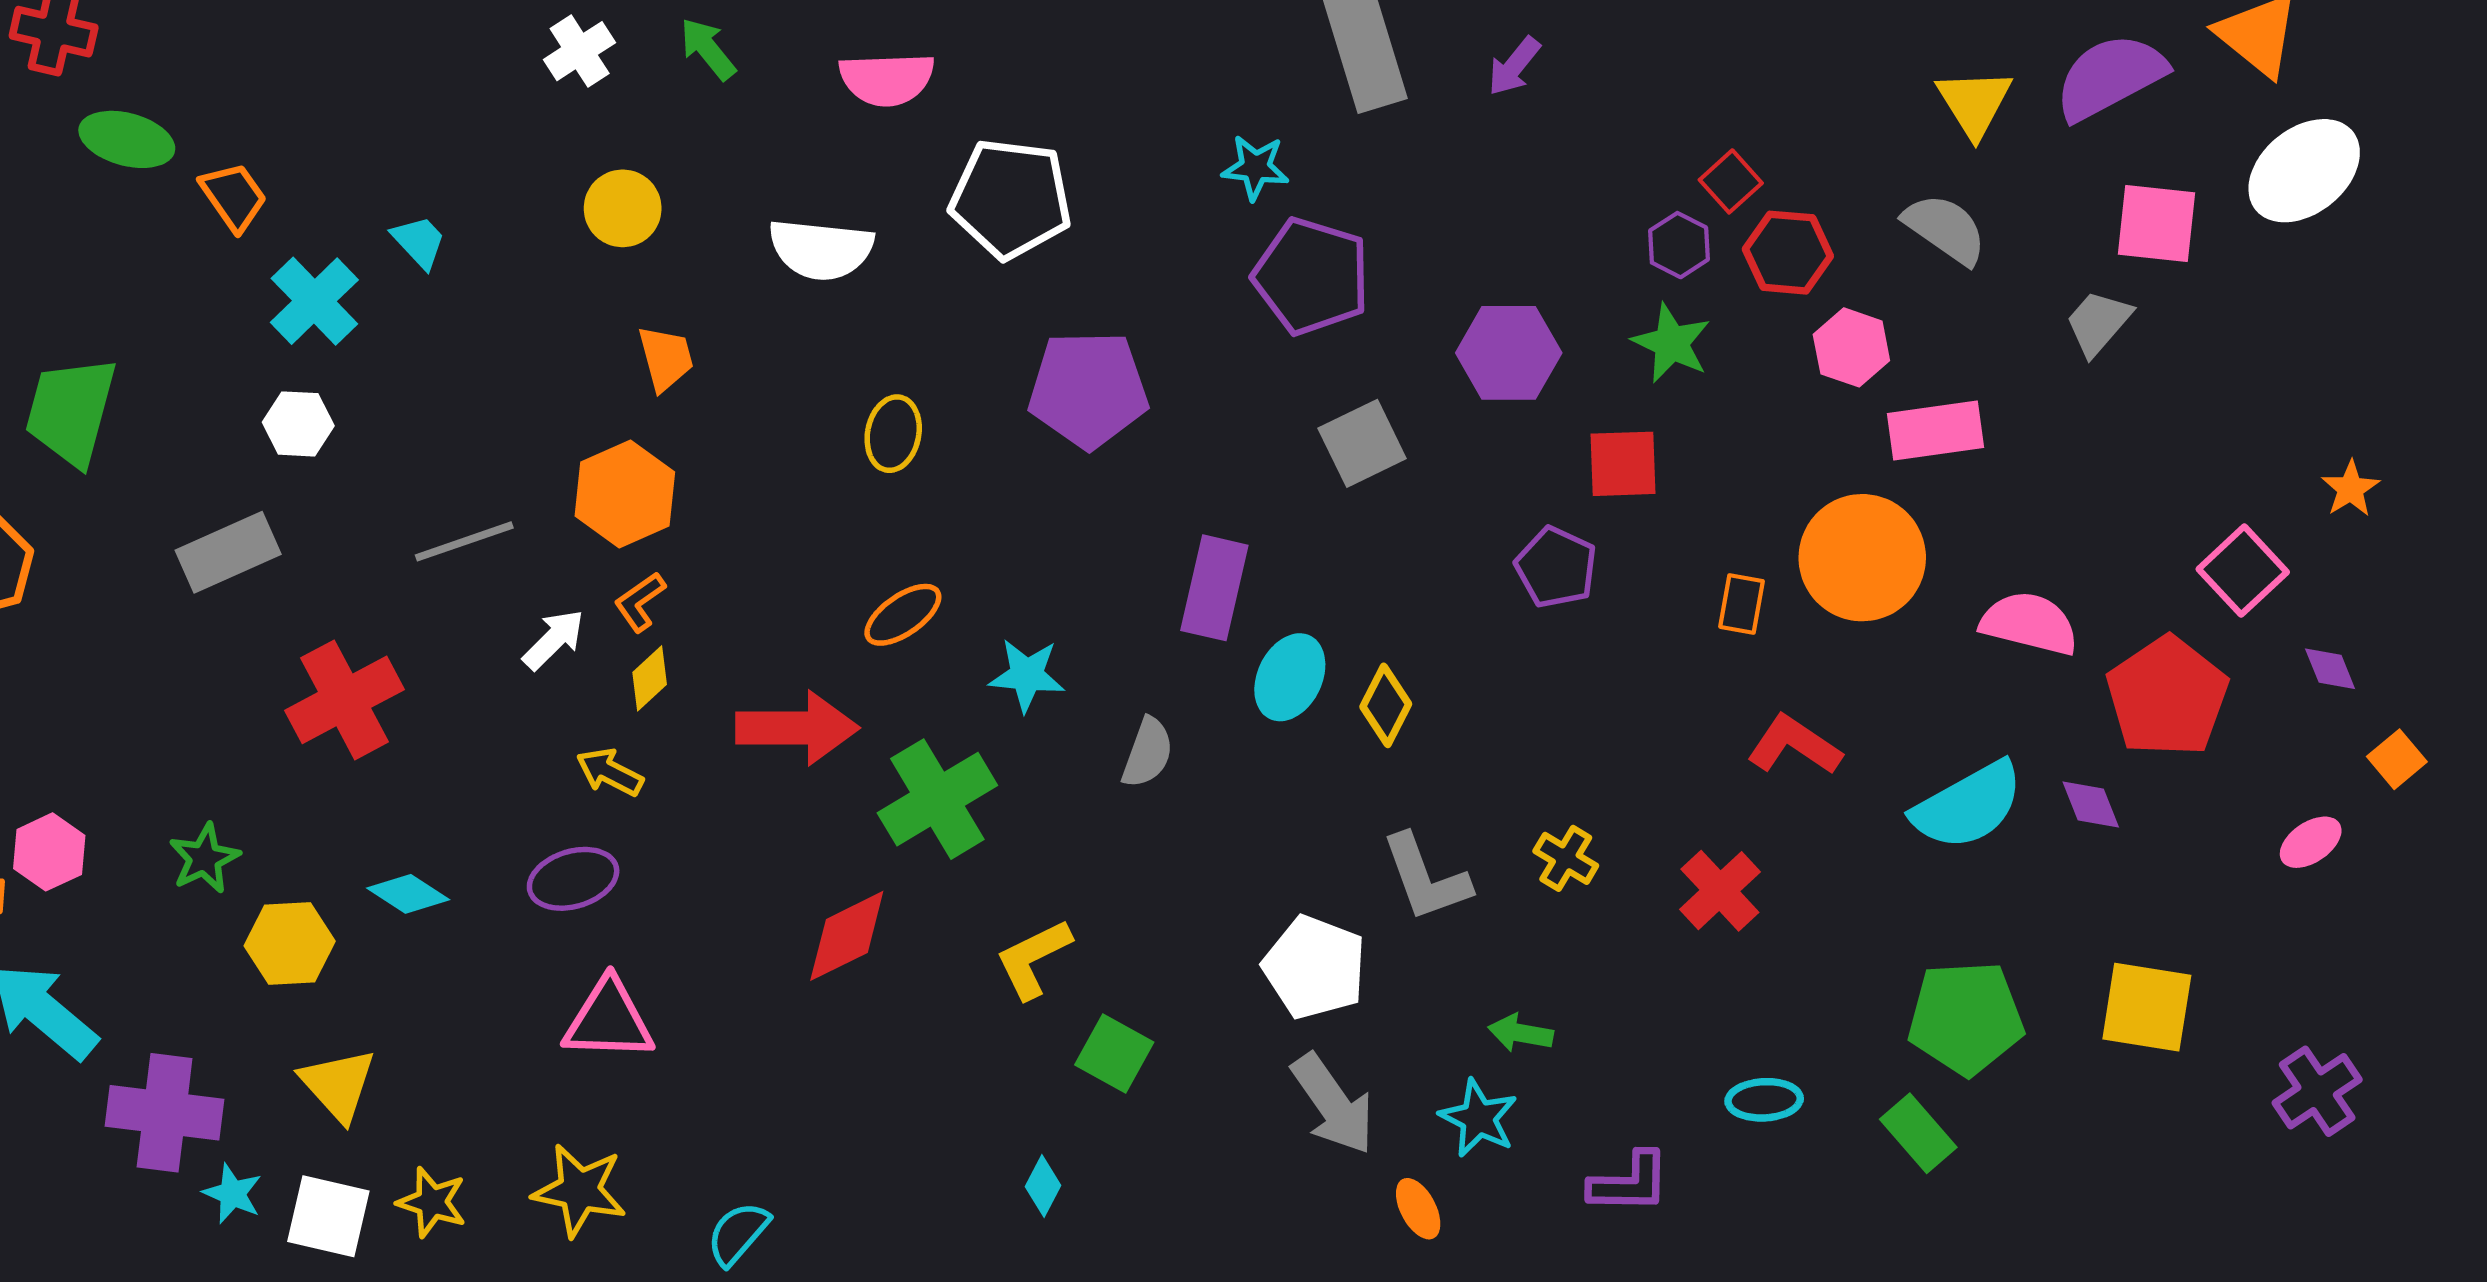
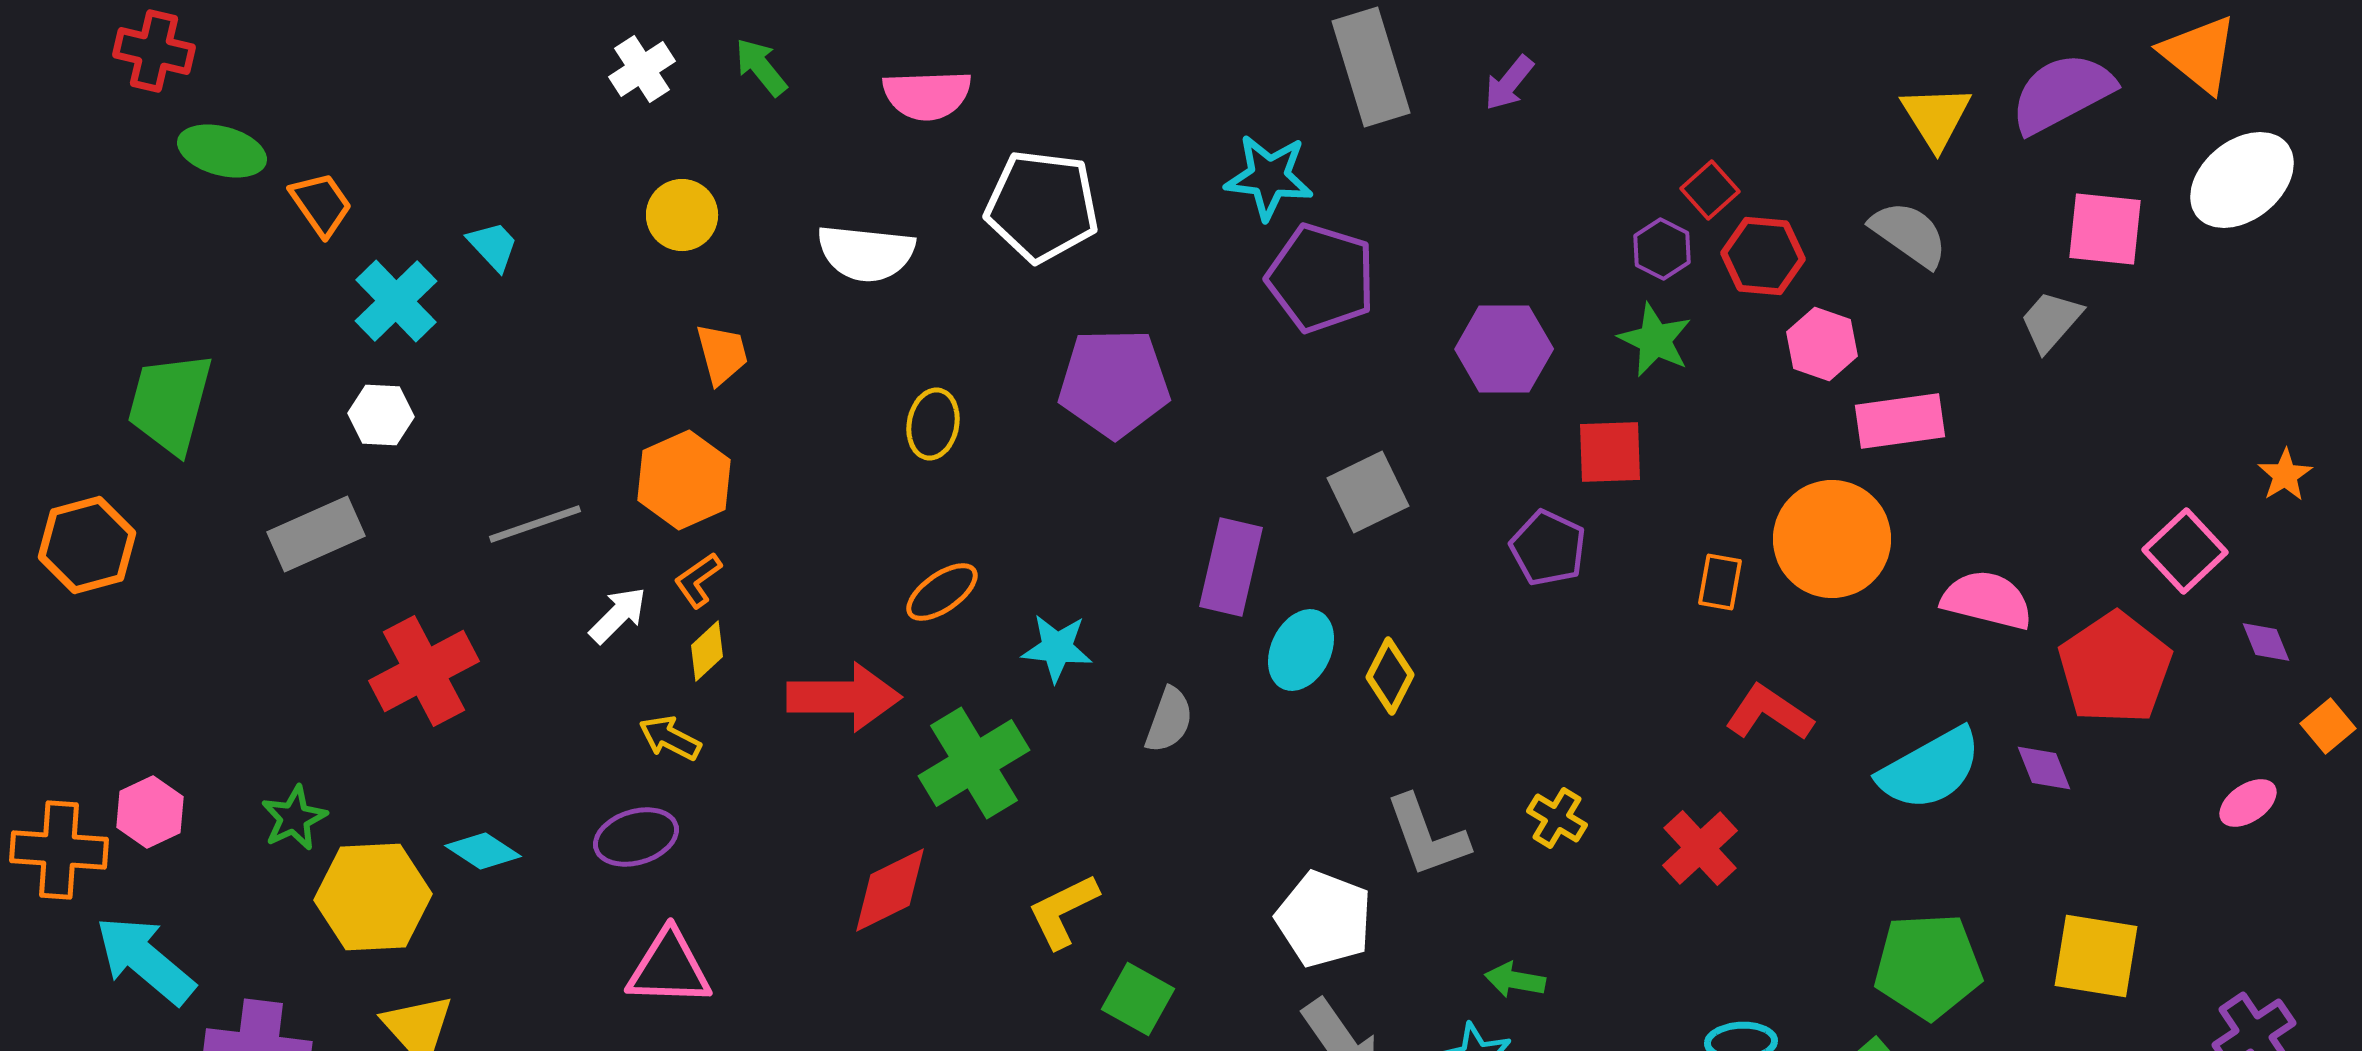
cyan star: (1255, 167) -> (1269, 177), size x1.4
gray square: (1362, 443) -> (1368, 492), moved
yellow hexagon: (290, 944) -> (373, 897), size x1.4

